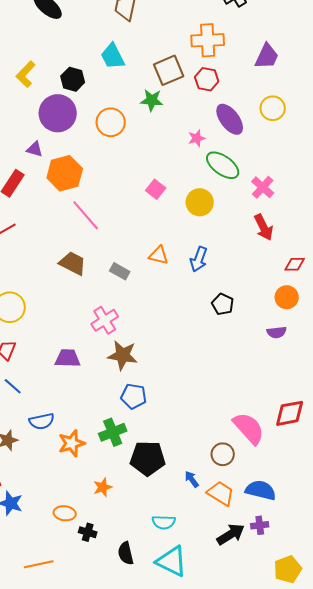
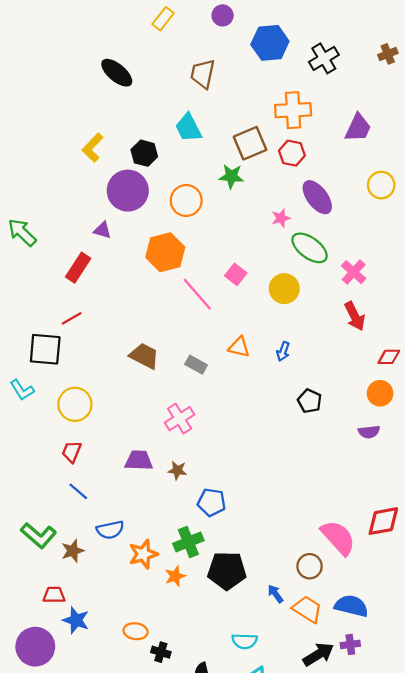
yellow circle: (273, 108) -> (381, 185), moved
orange hexagon: (65, 173) -> (165, 252), moved
pink line: (86, 215) -> (197, 294), moved
blue arrow: (199, 259) -> (283, 351), size x0.7
brown star: (123, 355) -> (177, 470), moved, size x0.6
orange star: (103, 487) -> (175, 576), moved

